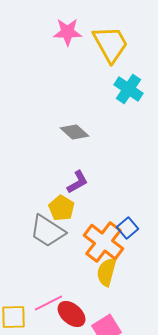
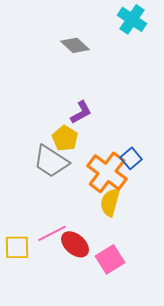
gray diamond: (75, 132) -> (75, 45), moved

